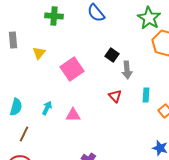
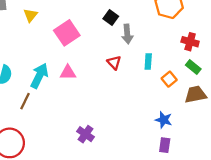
cyan arrow: (47, 108) -> (39, 76), size x1.6
pink triangle: (73, 115) -> (68, 73), moved
brown line: (24, 134) -> (25, 101), moved

